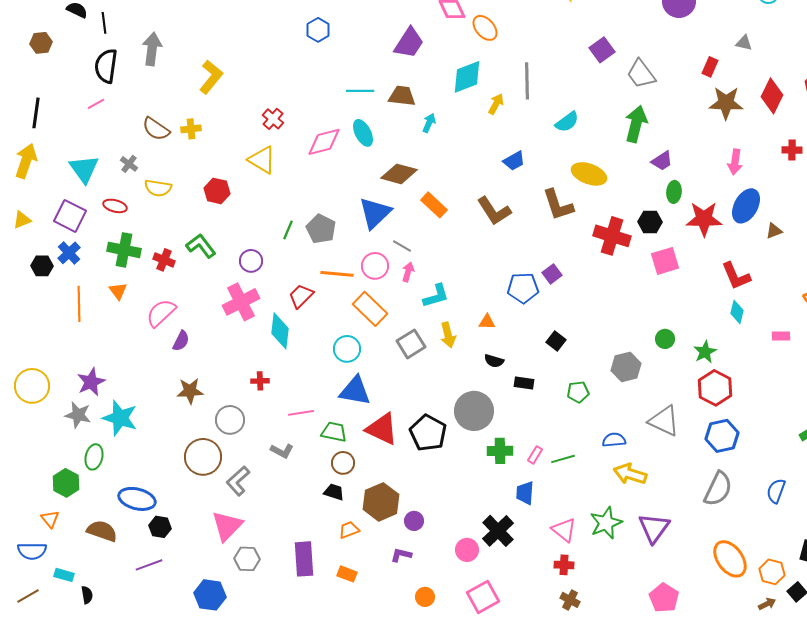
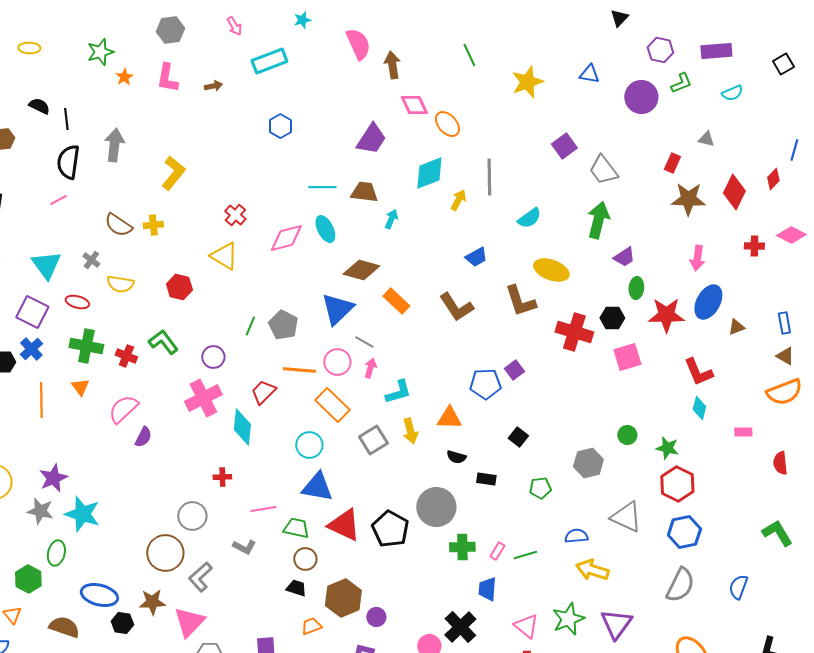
orange triangle: (487, 322) -> (449, 418), size x1.5
green star: (705, 352) -> (667, 448), turned -30
brown star: (190, 391) -> (152, 602), moved

